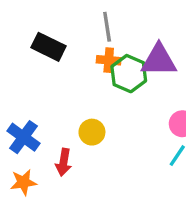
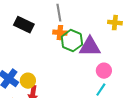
purple triangle: (159, 60) -> (90, 47), moved
yellow circle: (92, 132) -> (28, 81), moved

